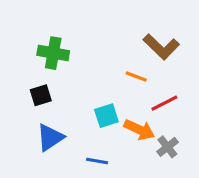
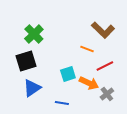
green cross: (53, 53) -> (34, 34), turned 36
black square: (41, 95) -> (26, 61), size x1.5

